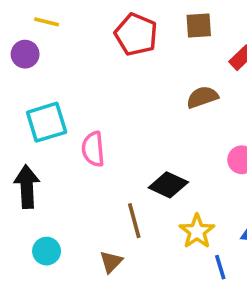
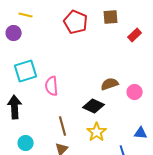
brown semicircle: (202, 97) -> (110, 84), moved
brown line: (134, 221) -> (63, 126), moved
yellow star: (197, 231) -> (97, 132), moved

